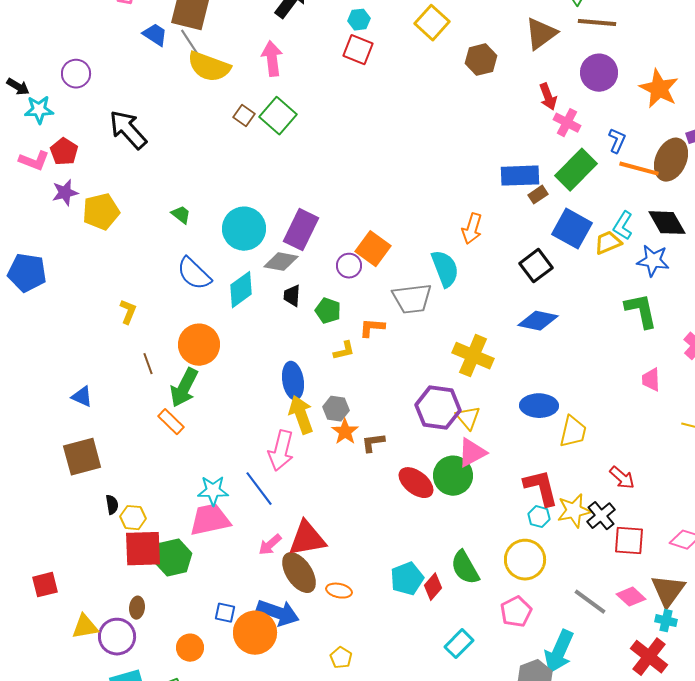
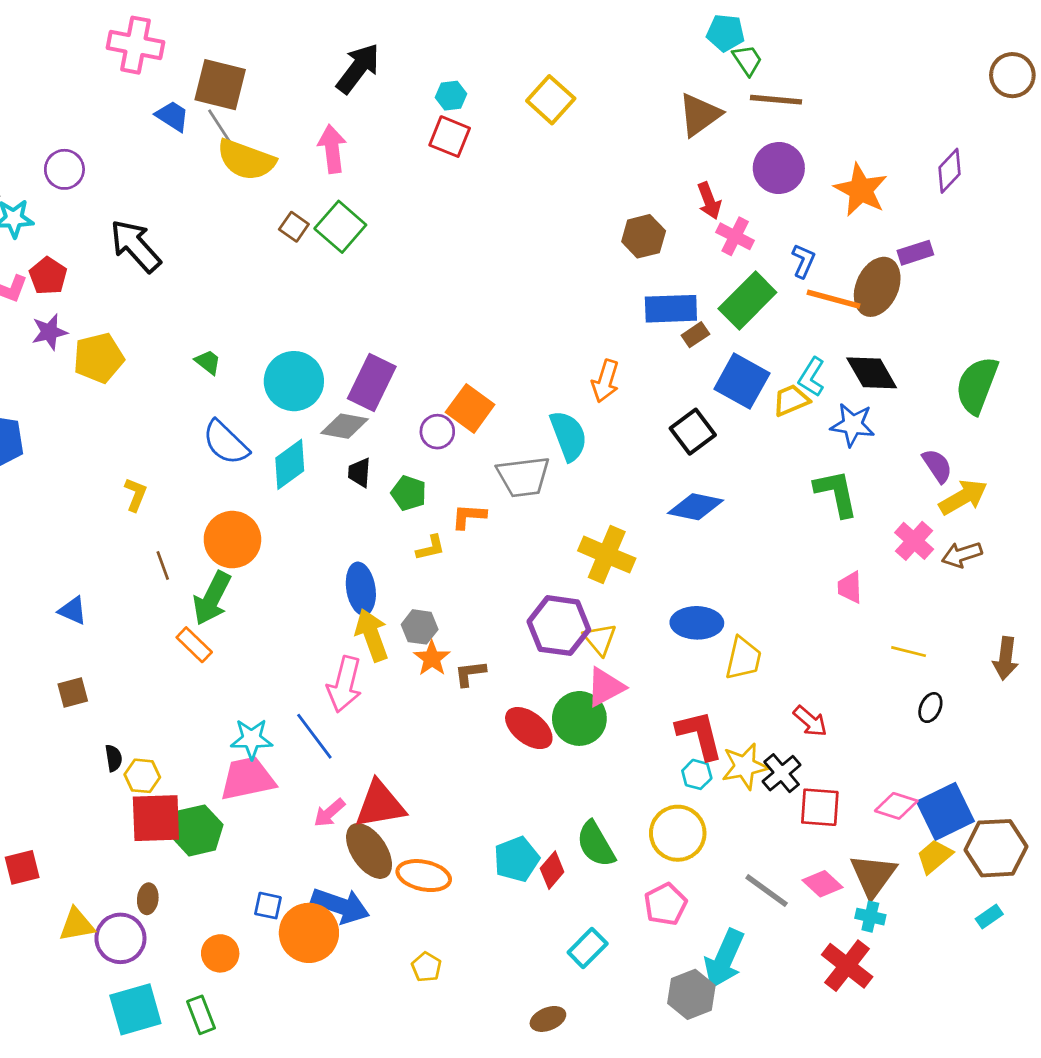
brown hexagon: (481, 60) -> (644, 236), moved
brown square: (82, 457) -> (73, 693), size x0.6
orange ellipse: (339, 591) -> (424, 876), size x1.5

